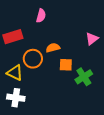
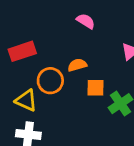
pink semicircle: (41, 16) -> (86, 21), moved, turned -72

